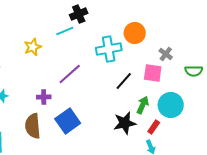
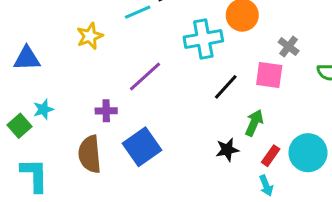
cyan circle: (171, 105) -> (308, 153), moved
black star: (125, 123) -> (227, 150), size x0.7

